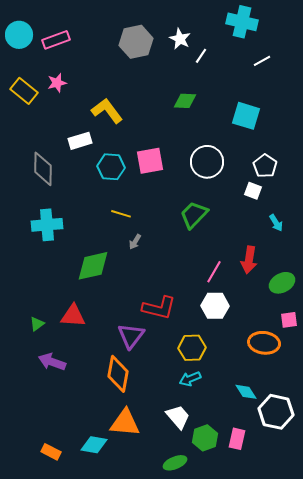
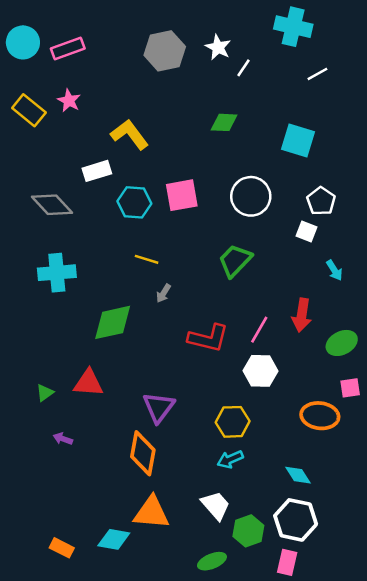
pink star: (57, 83) -> (69, 101), turned -30
gray diamond: (43, 169) -> (52, 205), turned -44
red L-shape: (159, 308) -> (208, 338), moved
purple arrow: (52, 362) -> (63, 439), size x0.6
white hexagon: (276, 412) -> (296, 520), moved
pink rectangle: (237, 439) -> (287, 562), moved

